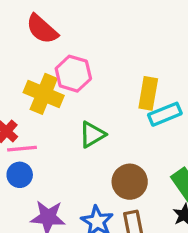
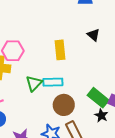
cyan rectangle: (165, 114) -> (53, 82), moved, turned 36

